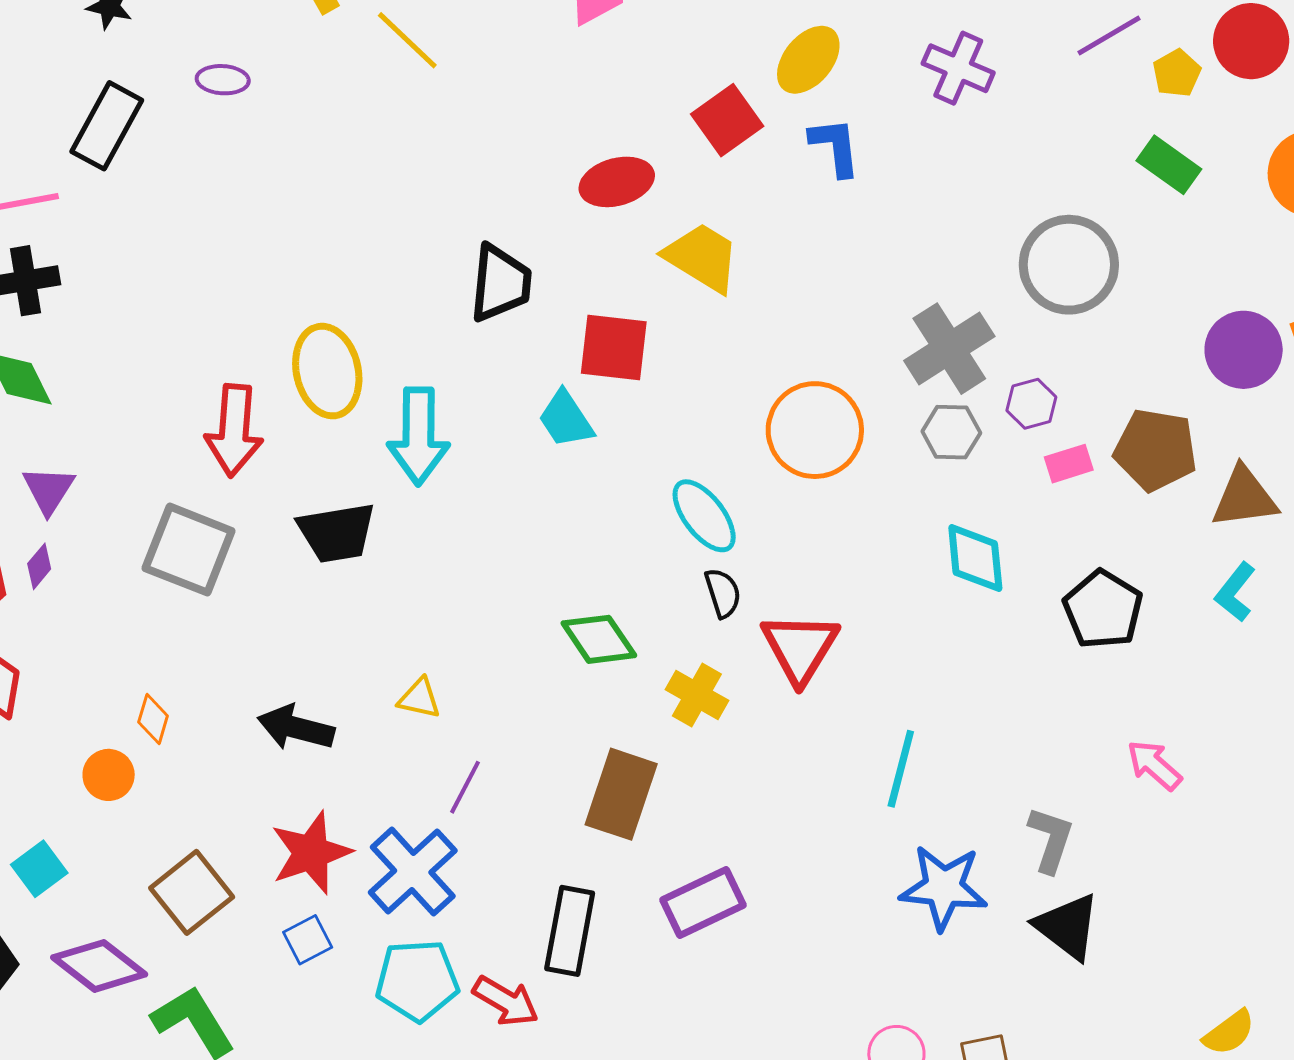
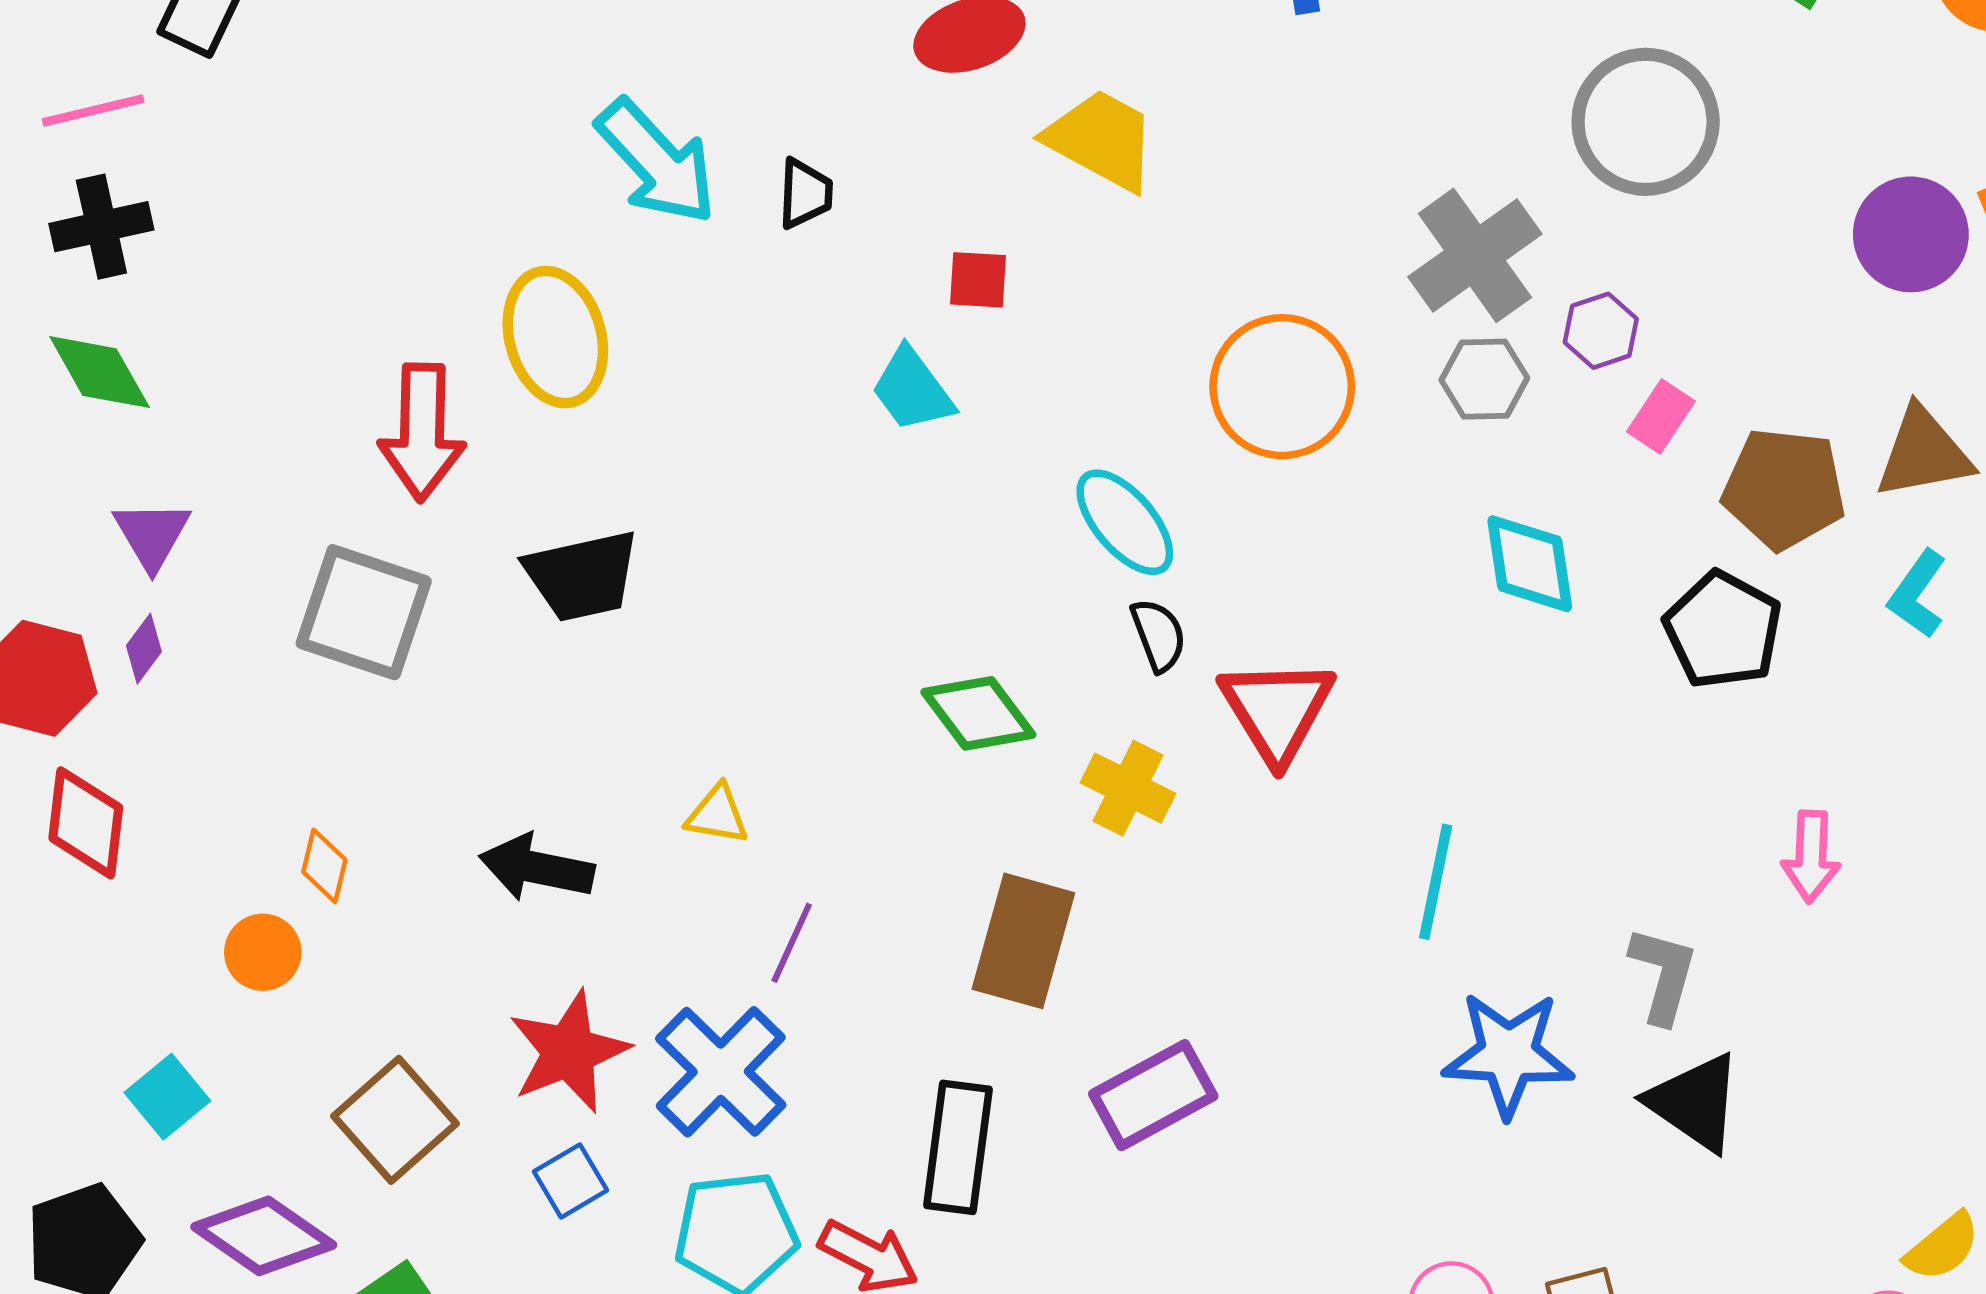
black trapezoid: (500, 283) -> (805, 194), size x0.6
red square: (614, 347) -> (978, 280), size x0.6
cyan arrow: (418, 436) -> (657, 162), moved, turned -40
brown pentagon: (1156, 450) -> (1784, 489), moved
pink rectangle: (1069, 464) -> (1661, 416), turned -36
pink arrow: (1154, 765) -> (1811, 857), turned -126

